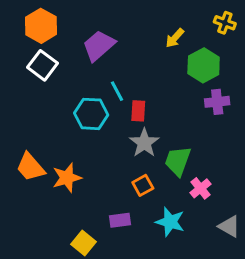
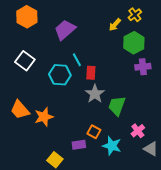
yellow cross: (225, 23) -> (135, 15), moved, turned 32
white square: (43, 65) -> (25, 61), moved
orange square: (143, 185) -> (94, 132), moved, turned -32
pink cross: (201, 188) -> (138, 131), moved

